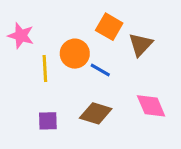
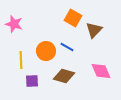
orange circle: (75, 54) -> (46, 51), moved
yellow line: (45, 69) -> (21, 60), moved

